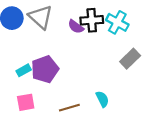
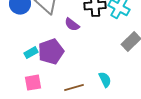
purple semicircle: (76, 27) -> (72, 25), moved

